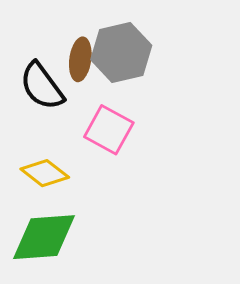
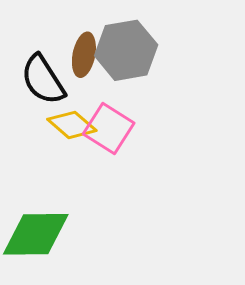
yellow diamond: (45, 173) -> (72, 125), moved

